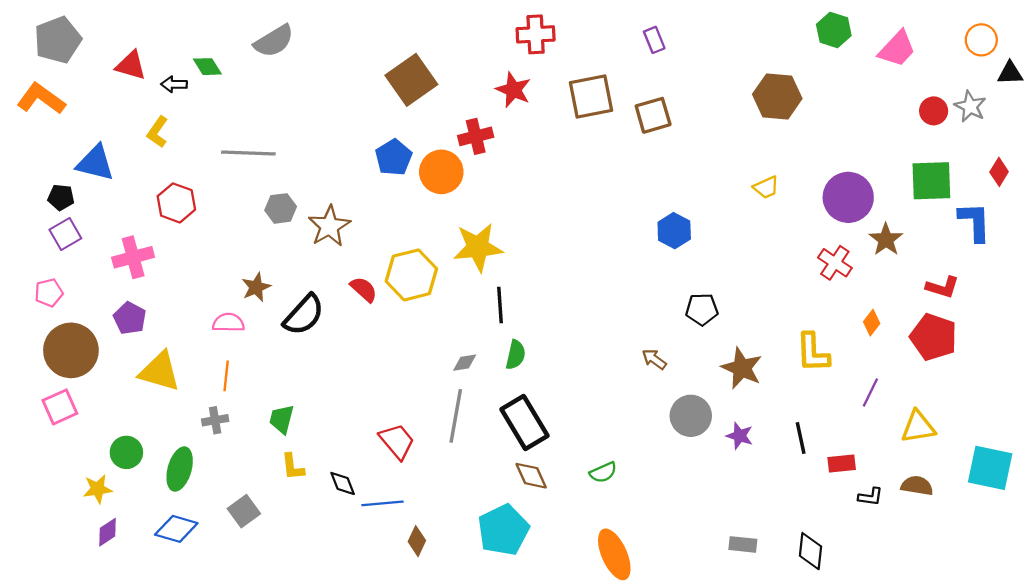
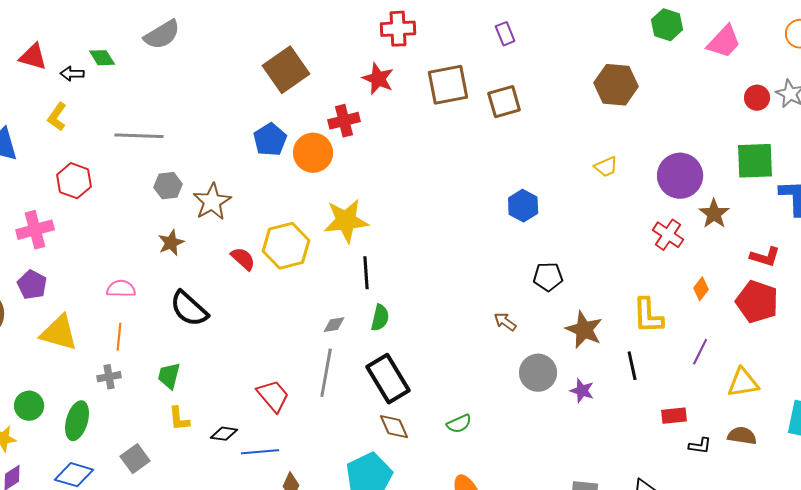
brown star: (256, 287) -> (171, 243), moved
black semicircle: (304, 315) -> (189, 309), moved, turned 90
black line: (801, 438) -> (632, 366), moved
black diamond: (343, 483) -> (224, 434), turned -60

